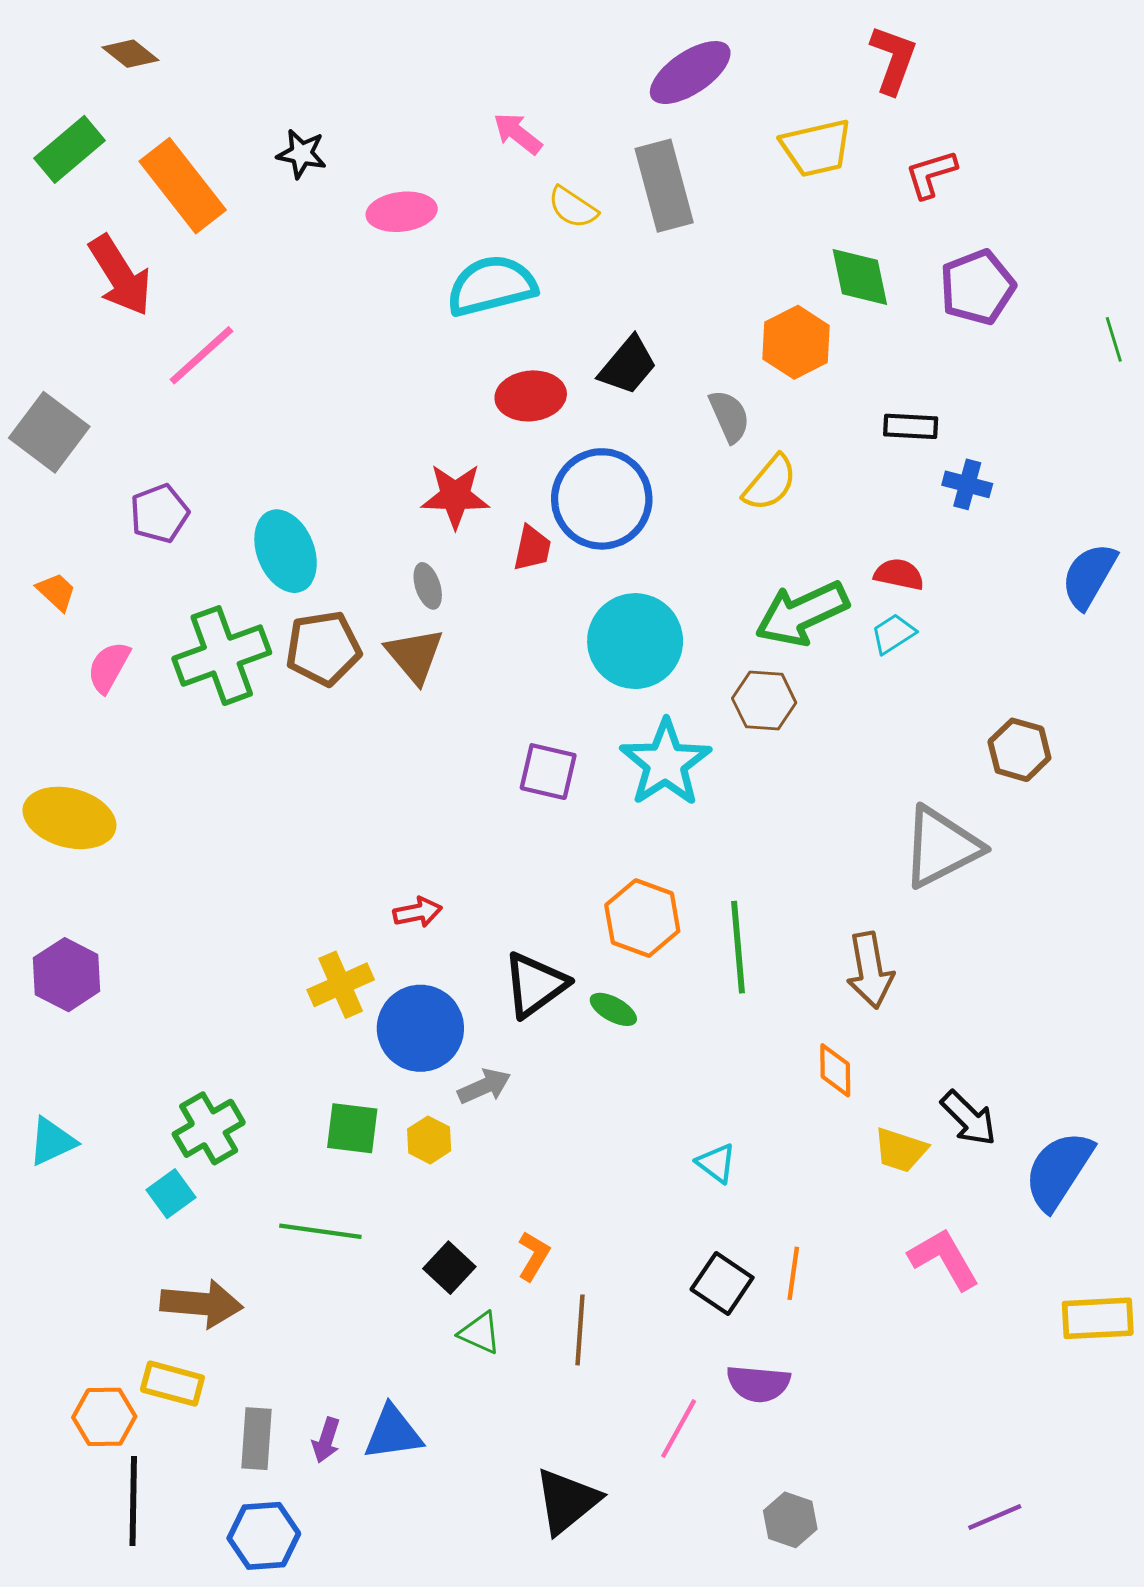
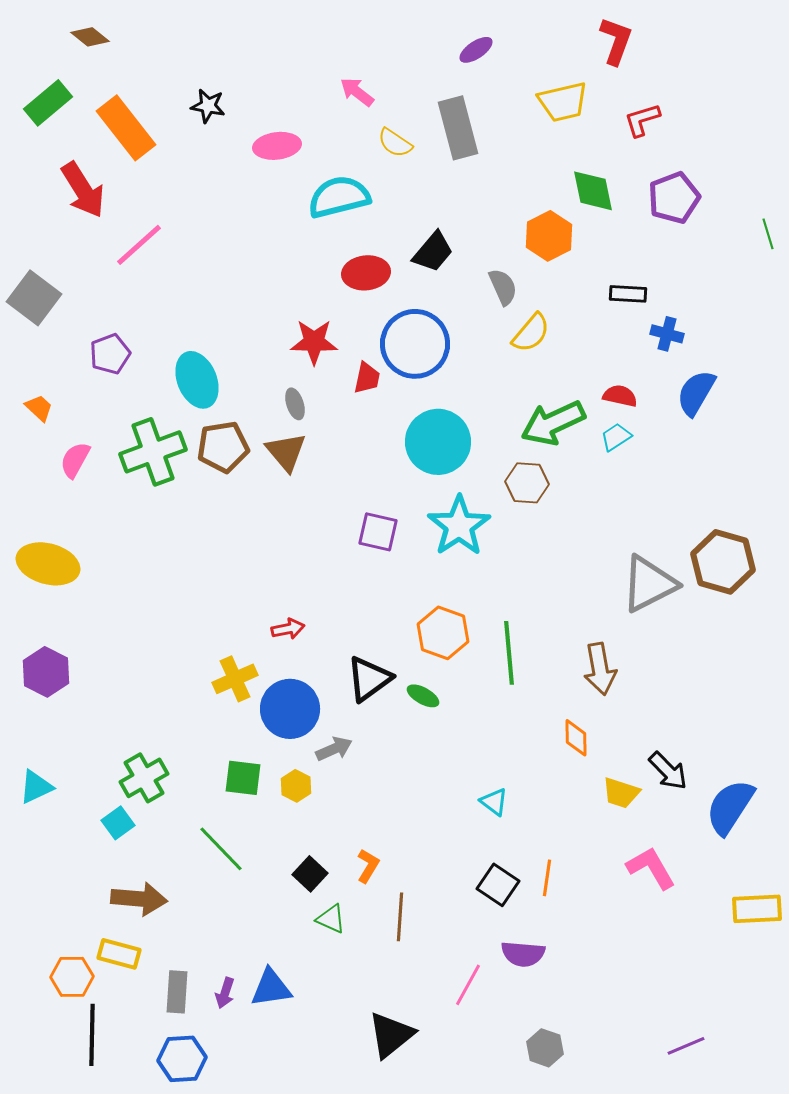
purple ellipse: (690, 73) -> (476, 50), size x0.6
blue semicircle: (1089, 576) -> (696, 393), moved
brown hexagon: (1019, 750) -> (723, 562), moved, size x1.5
green line: (320, 1231) -> (221, 849), turned 38

